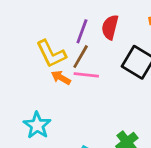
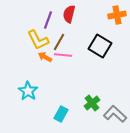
red semicircle: (110, 27) -> (69, 14), moved
purple line: (82, 31) -> (48, 20), moved

